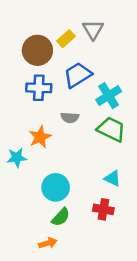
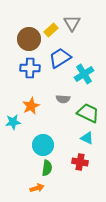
gray semicircle: (70, 118) -> (63, 99), moved
green trapezoid: (111, 129) -> (88, 113), moved
green semicircle: (61, 217) -> (47, 168), turned -35

